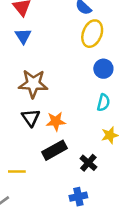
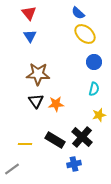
yellow ellipse: (92, 34) -> (85, 34), turned -70
black rectangle: (55, 150) -> (55, 140), moved, turned 60
black cross: (88, 163) -> (82, 137), size x1.5

